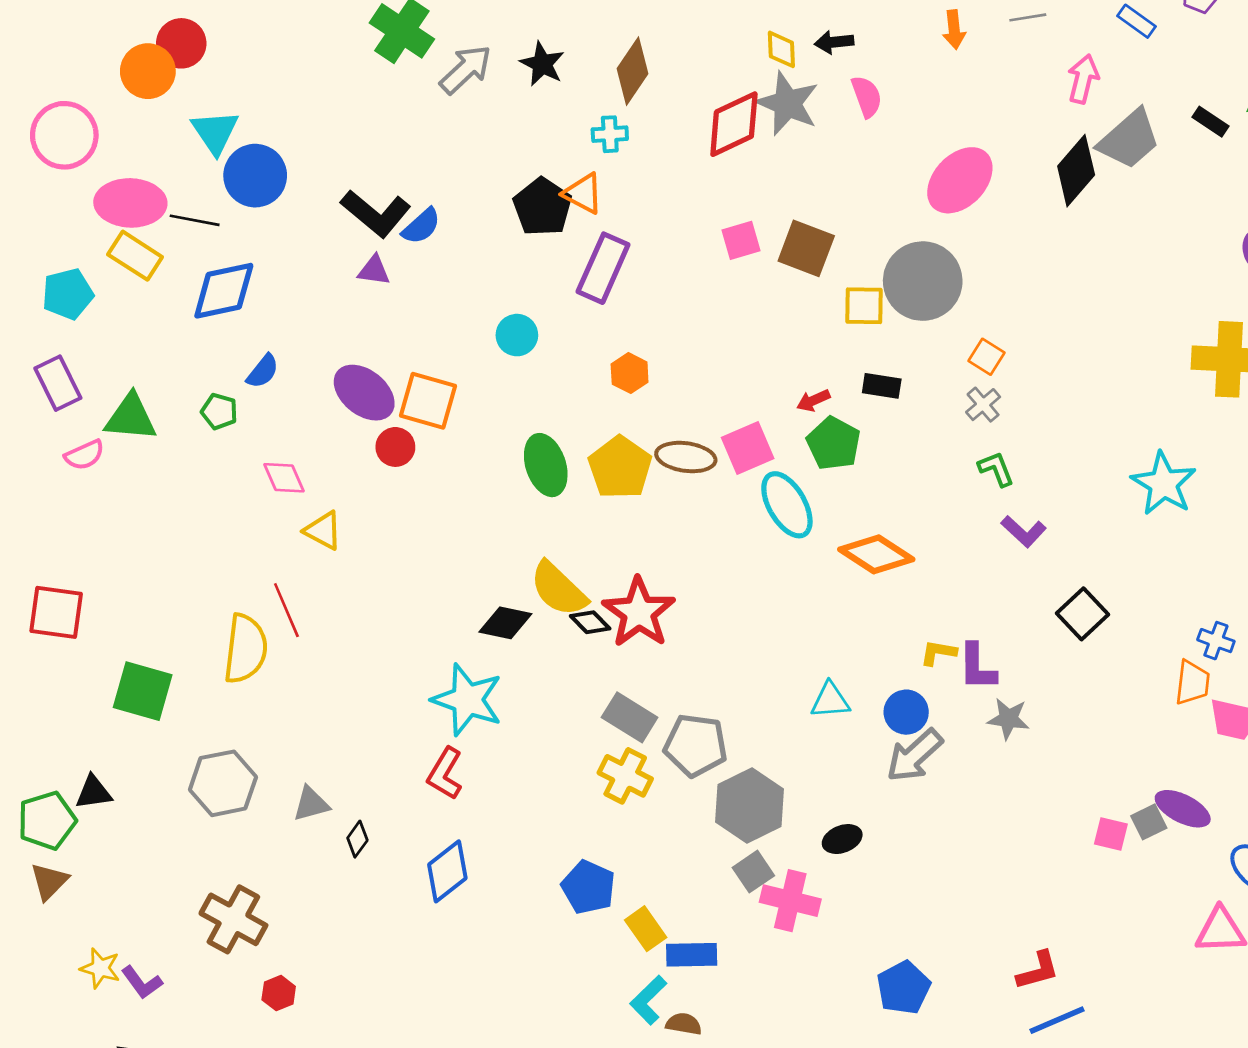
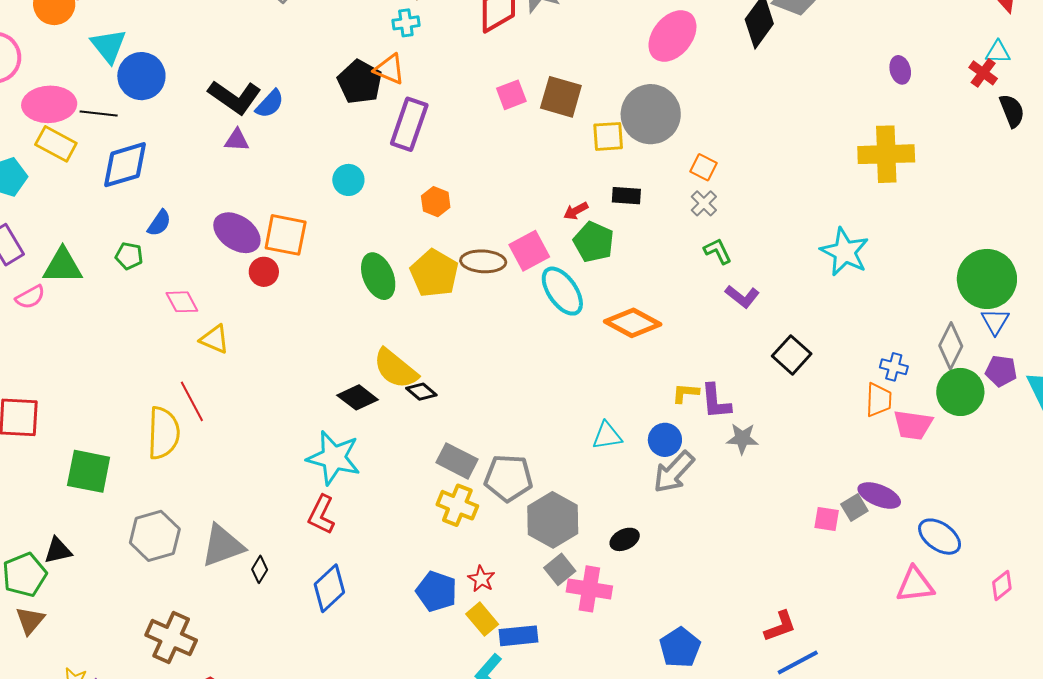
red star: (639, 612) -> (481, 579), moved, size x0.5
black diamond: (505, 623) -> (358, 397), turned 30
gray triangle: (311, 804) -> (222, 546), size x1.6

